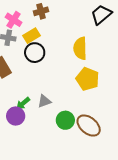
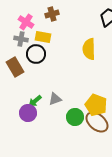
yellow rectangle: (32, 36) -> (43, 37), turned 42
black circle: (35, 53) -> (36, 54), moved
yellow pentagon: (88, 79) -> (96, 105), moved

